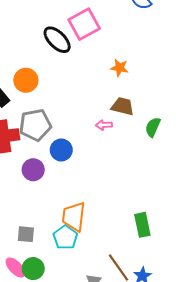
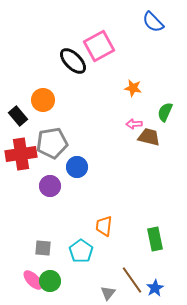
brown trapezoid: (123, 106) -> (149, 137), moved
pink arrow: (104, 125) -> (134, 124), moved
green semicircle: (153, 127) -> (165, 112), moved
orange trapezoid: (74, 217) -> (104, 226), moved, size x0.7

